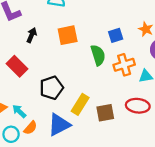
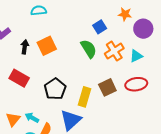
orange square: (68, 35) -> (47, 46), moved
brown square: (105, 113) -> (107, 87), moved

